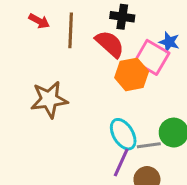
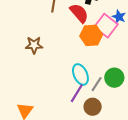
brown star: (49, 99) -> (34, 45), size x0.7
gray line: (149, 145) -> (97, 84), turned -56

